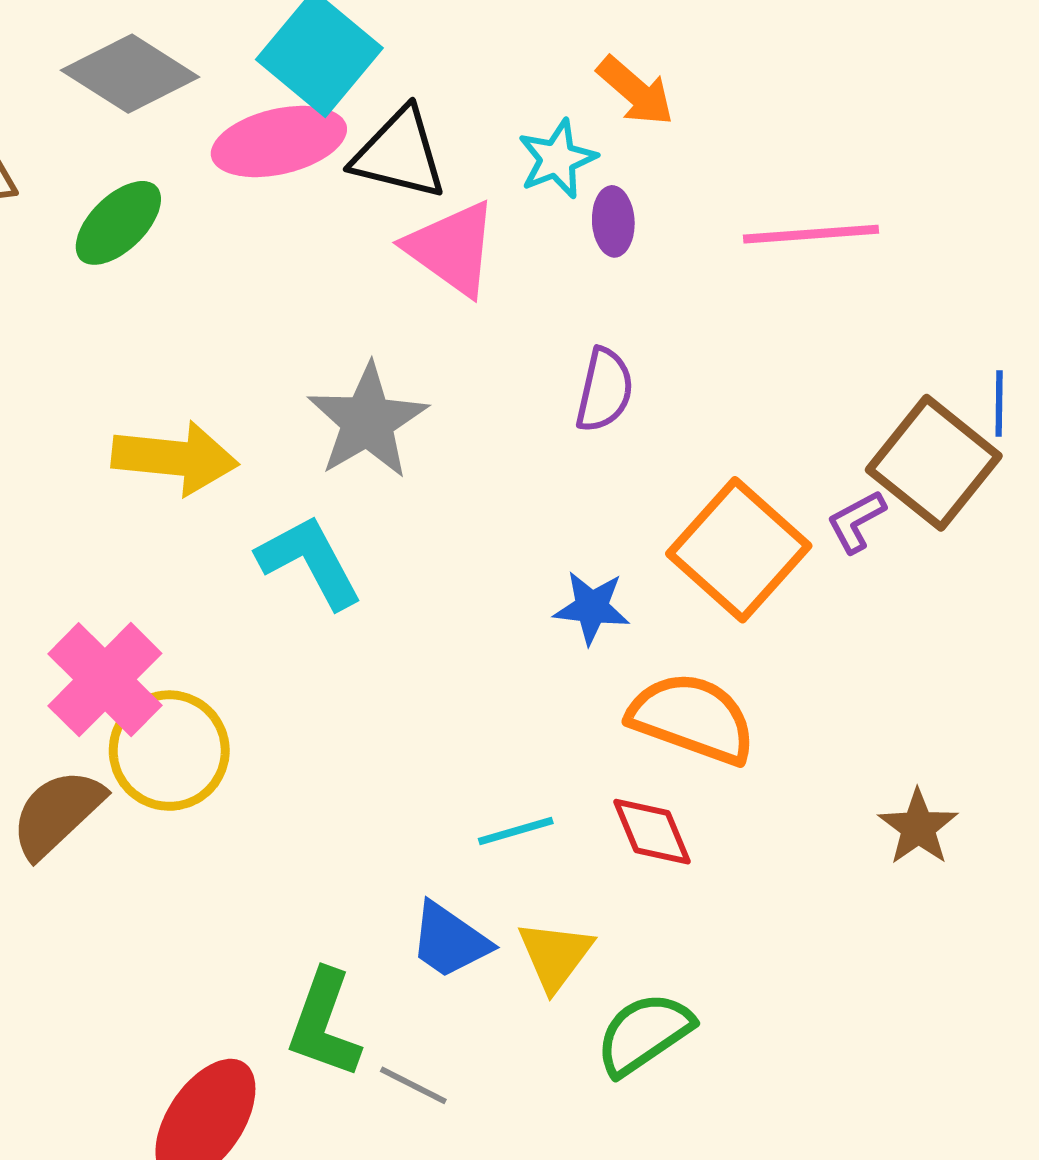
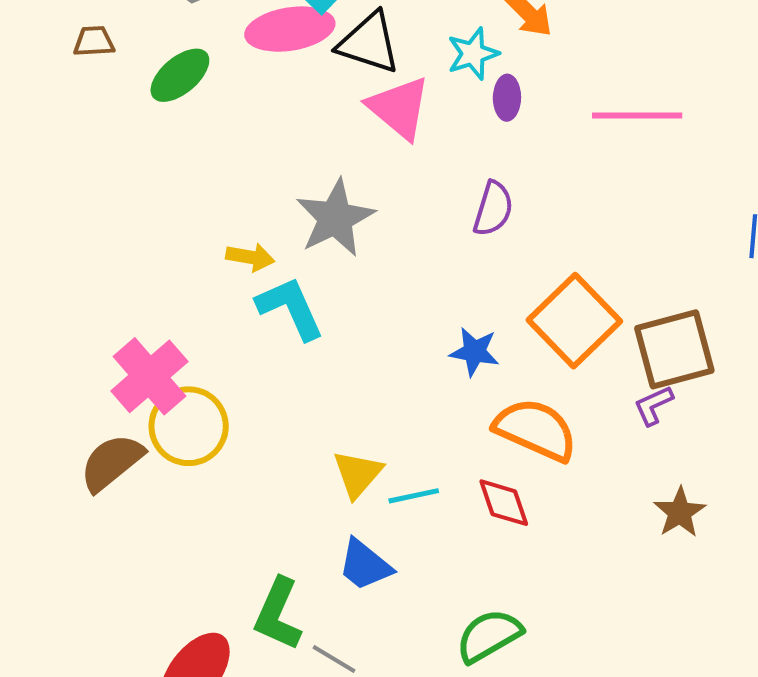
yellow arrow: (175, 458) -> (250, 257), moved, size x0.6
brown square: (934, 463) -> (674, 349), moved, turned 32
purple L-shape: (856, 521) -> (654, 405), moved
yellow triangle: (555, 955) -> (358, 474), moved

